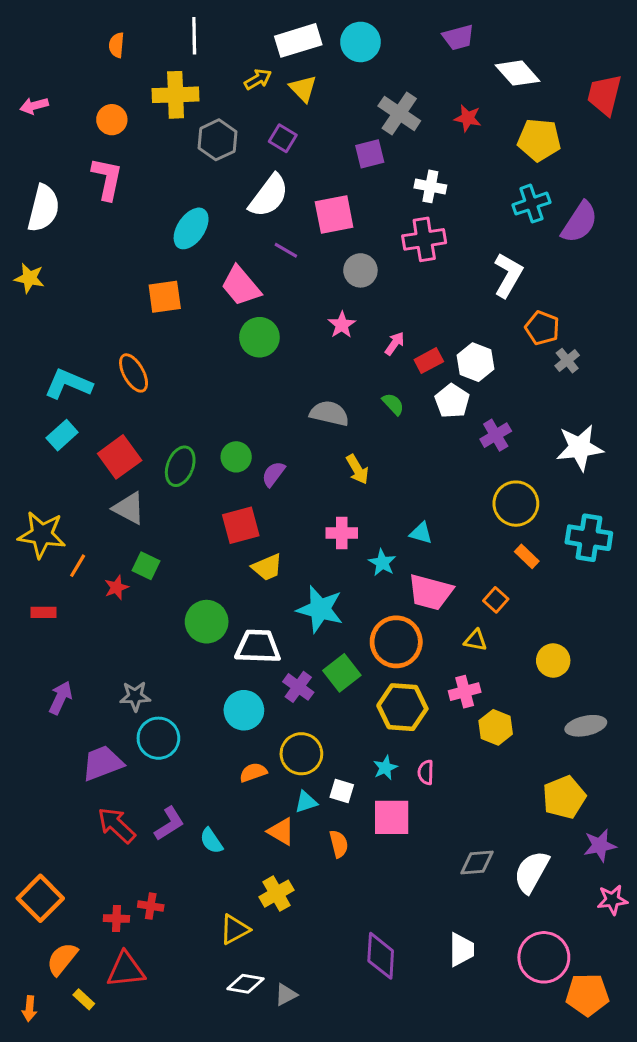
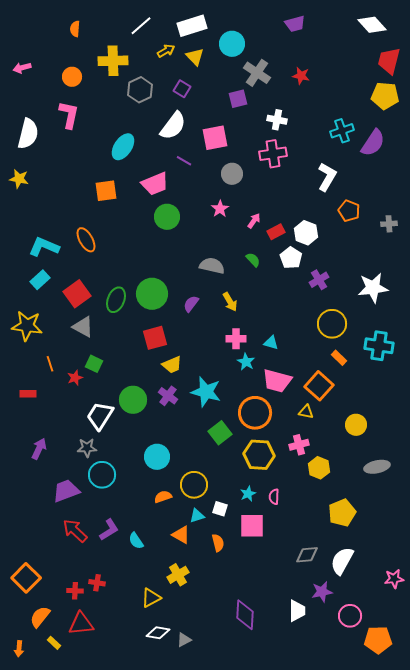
white line: (194, 36) -> (141, 26), moved, turned 50
cyan circle: (360, 42) -> (232, 44), moved
white diamond: (517, 73) -> (372, 25), moved
yellow pentagon: (539, 140) -> (385, 96), moved
pink trapezoid: (241, 286) -> (155, 184), turned -72
gray cross: (567, 361) -> (389, 224), moved, turned 35
green circle: (236, 457) -> (152, 294), size x1.6
purple semicircle: (273, 474) -> (191, 304), moved
pink cross: (342, 533) -> (236, 339), moved
yellow star: (42, 535) -> (27, 326), moved
orange line: (78, 566) -> (50, 364), turned -49
orange square: (496, 600) -> (319, 386), size x1.8
white trapezoid: (258, 647) -> (100, 416), moved, turned -60
purple cross: (298, 687) -> (168, 396), moved
yellow pentagon: (564, 797) -> (342, 513), moved
purple star: (600, 845) -> (322, 592), moved
pink circle: (544, 957) -> (350, 616), size x0.7

